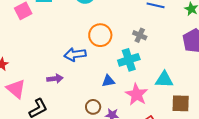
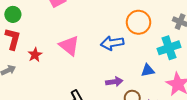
purple arrow: (55, 79) -> (114, 82), moved
pink triangle: (16, 89) -> (69, 46), moved

